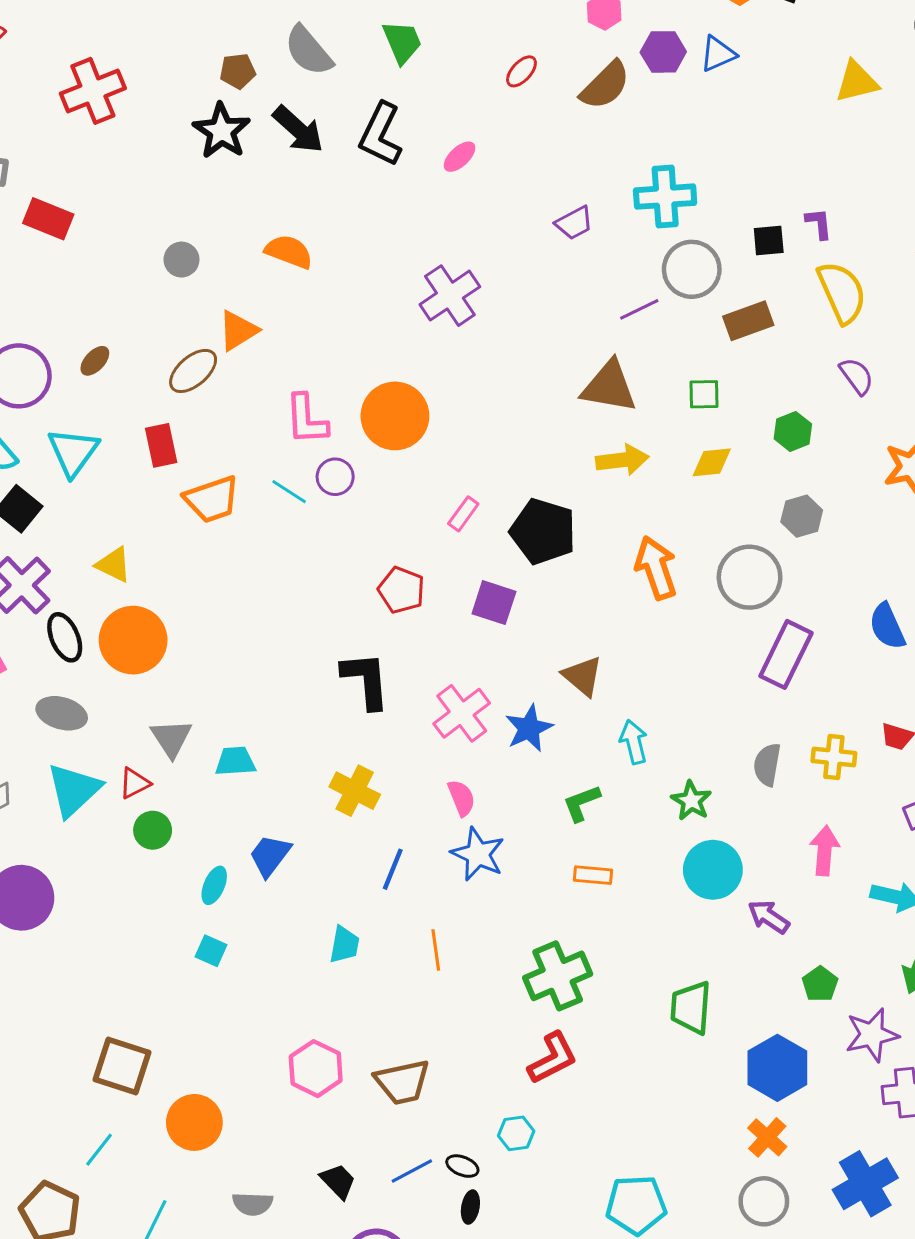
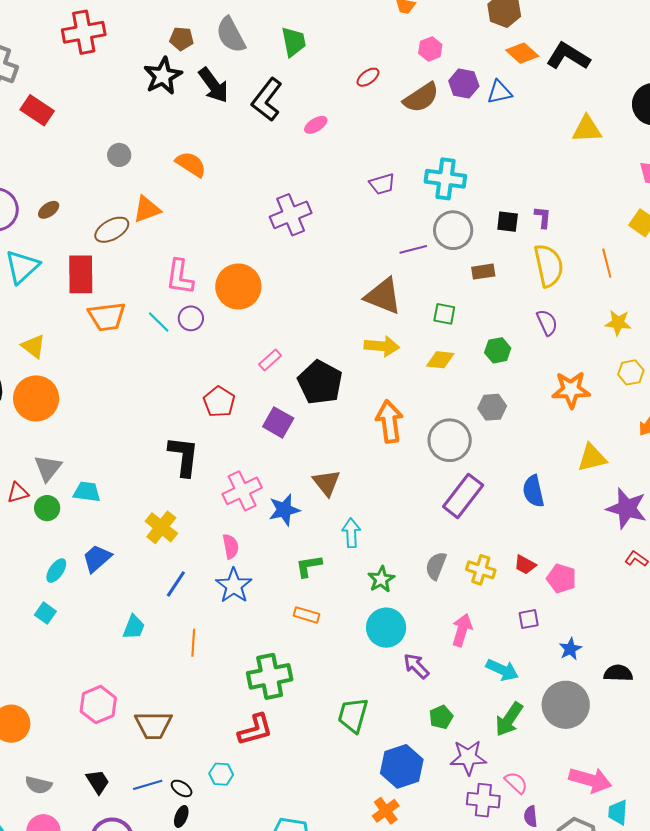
brown rectangle: (748, 321) -> (483, 272), size x0.7
red rectangle: (161, 445) -> (81, 274), size x1.4
green circle: (153, 830) -> (47, 508), moved

